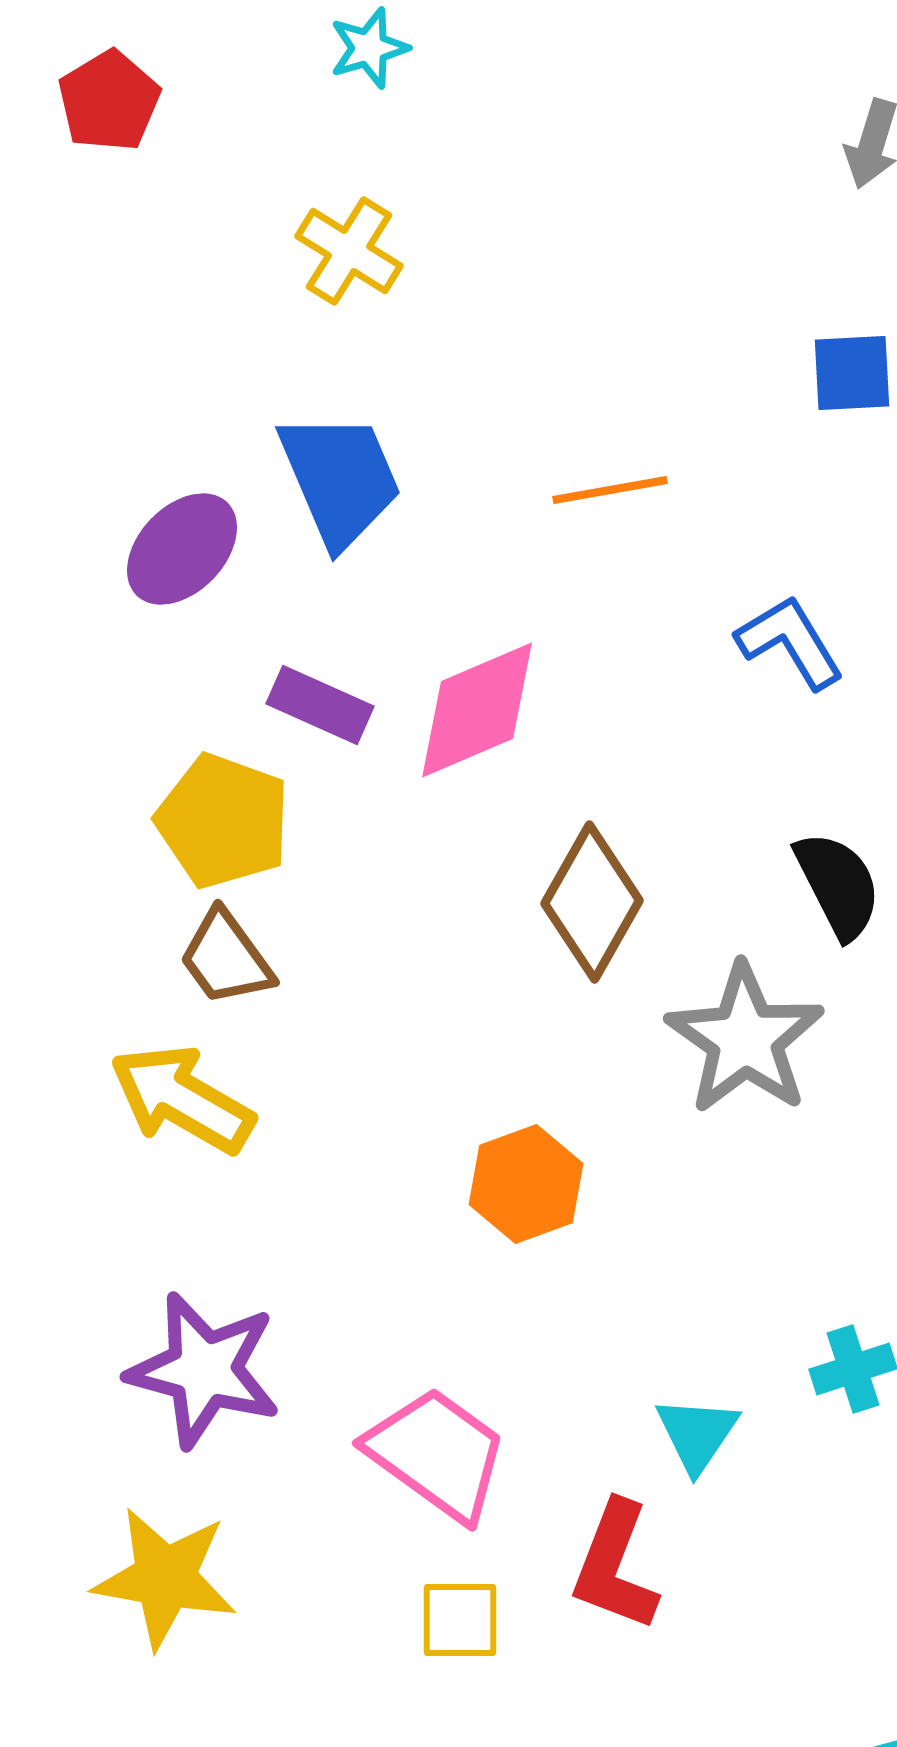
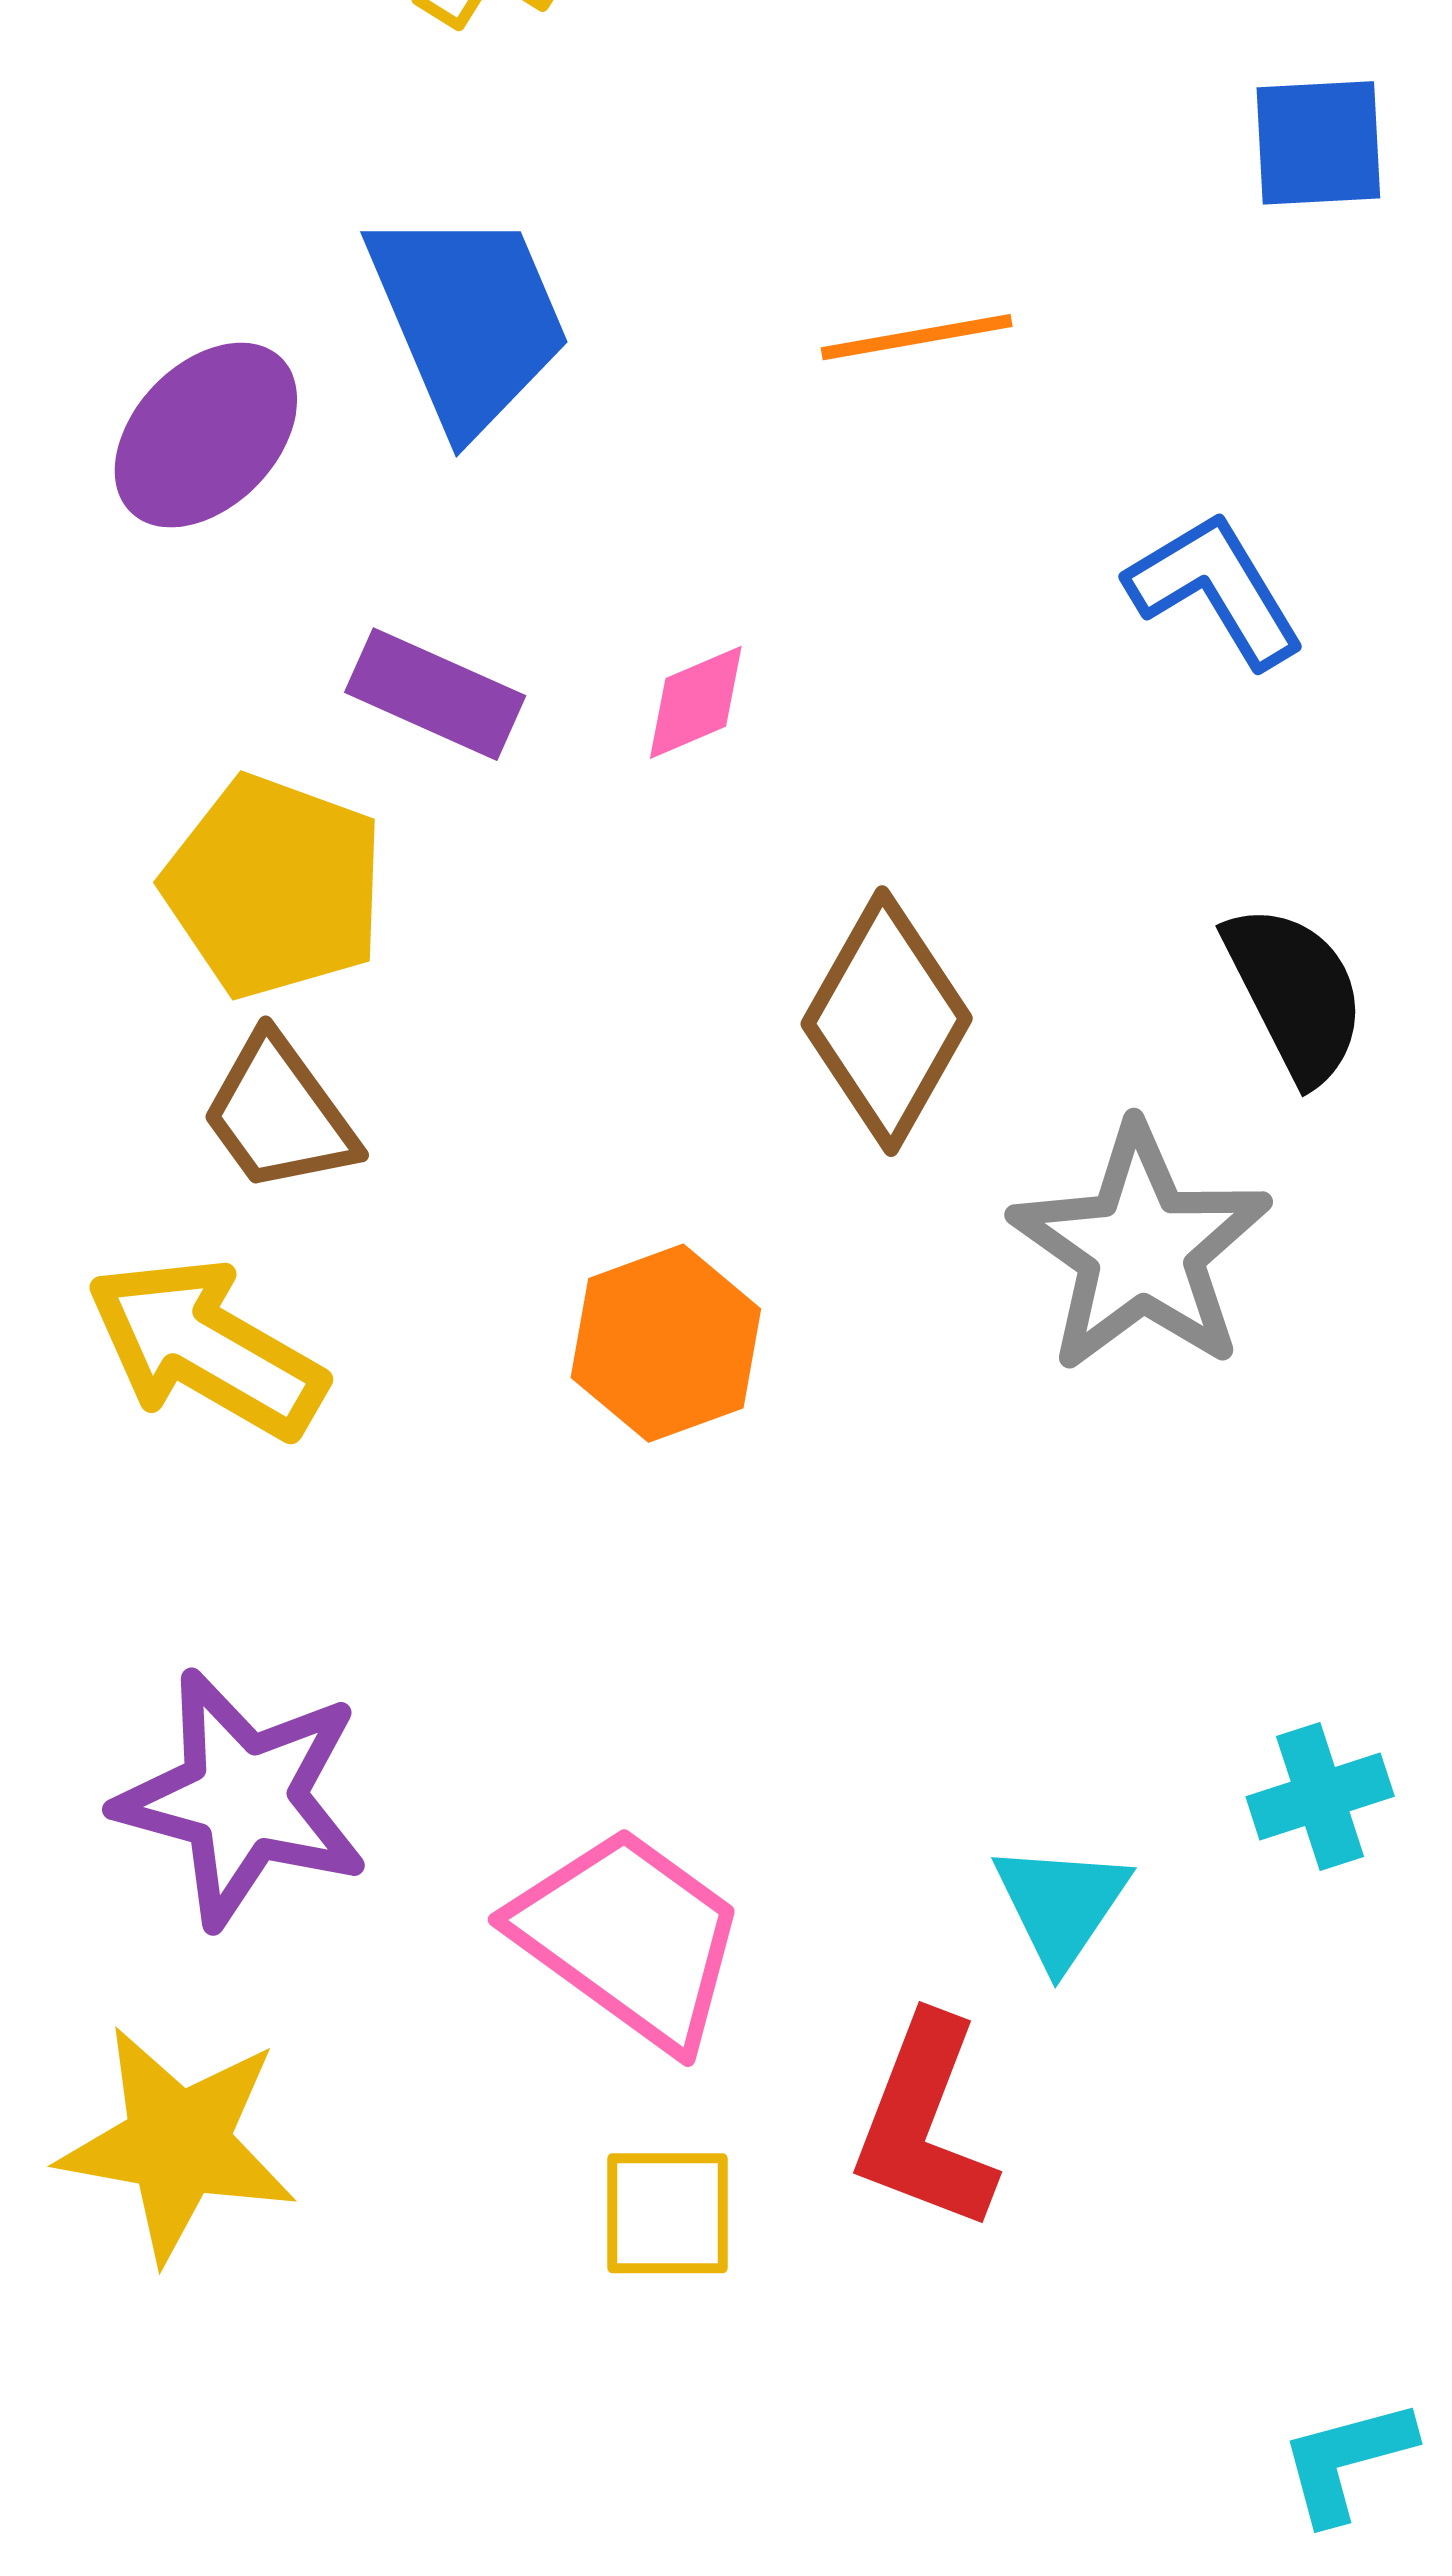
pink diamond: (477, 710) -> (696, 702), size x0.5
orange hexagon: (526, 1184) -> (666, 1343), moved

